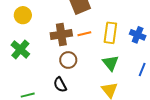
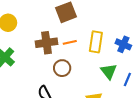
brown circle: (68, 60) -> (62, 68), moved
green triangle: (111, 63) -> (109, 71), moved

